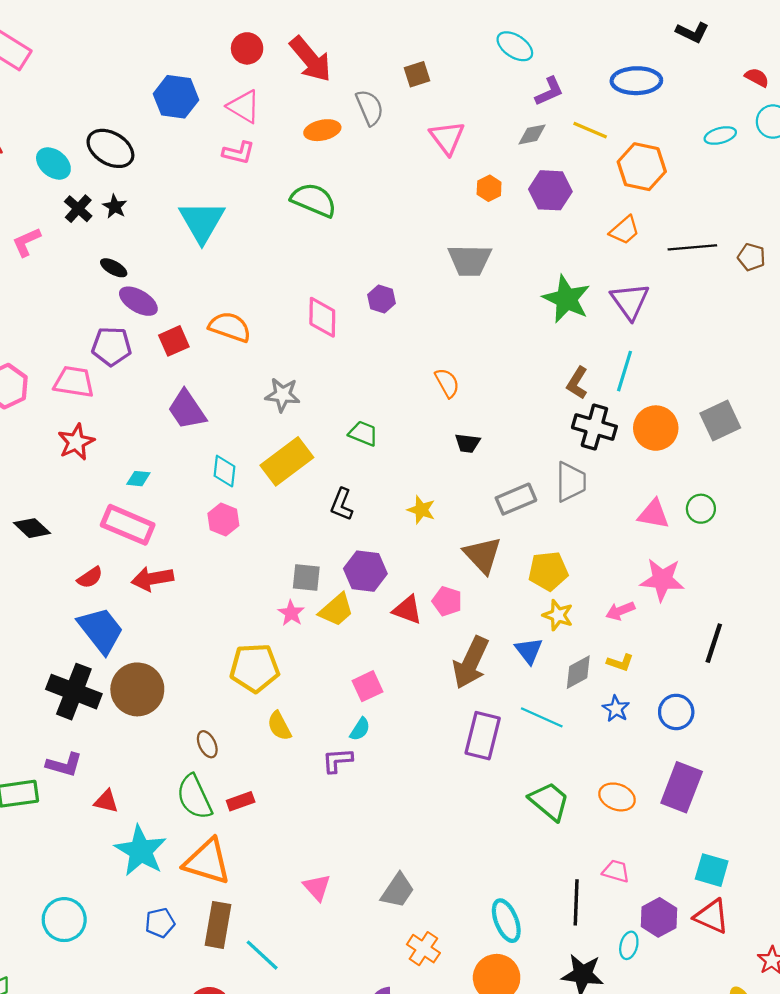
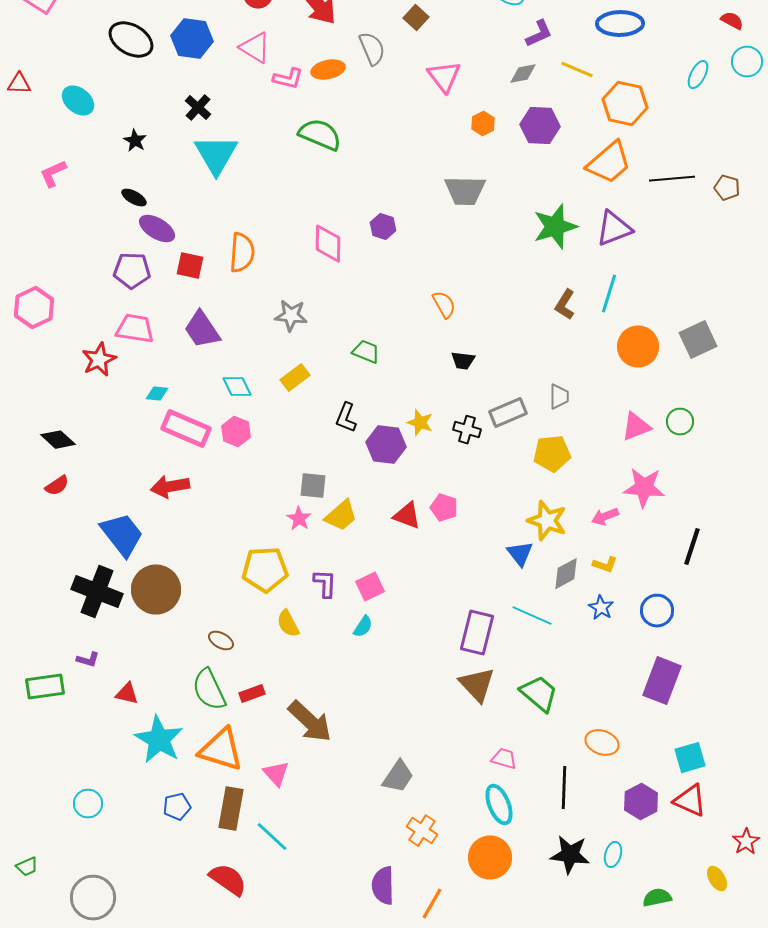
brown square: (417, 74) -> (416, 18), turned -30
cyan ellipse: (720, 136) -> (698, 75), turned -48
black ellipse: (110, 148) -> (131, 40), moved
pink L-shape: (238, 153) -> (288, 79), moved
black cross: (78, 209) -> (198, 108), moved
orange trapezoid: (625, 230) -> (609, 163), size x1.6
green star: (566, 299) -> (555, 227), turned 30
purple triangle: (630, 301) -> (614, 229), turned 45
orange semicircle: (230, 327) -> (242, 253), turned 75
red square: (174, 341) -> (190, 266), turned 36
pink trapezoid: (74, 382) -> (135, 329), moved
black cross: (594, 427) -> (467, 430), moved, size x0.7
yellow rectangle: (287, 461) -> (295, 378), size x0.6
cyan diamond: (224, 471) -> (237, 387), turned -32
gray trapezoid: (571, 482) -> (559, 397), size x0.7
pink triangle: (654, 514) -> (636, 427), turned -32
pink rectangle: (128, 525) -> (186, 429), moved
brown triangle: (483, 555) -> (477, 685), moved
purple hexagon: (365, 571) -> (386, 445), moved
yellow pentagon: (548, 571) -> (552, 454), moved
red semicircle: (90, 578) -> (57, 486), moved
yellow star: (558, 615) -> (547, 521), size x1.4
brown arrow: (471, 663) -> (310, 722), moved, turned -72
brown ellipse: (207, 744) -> (221, 641), turned -35
purple L-shape: (337, 760) -> (325, 584), moved, turned 96
purple L-shape: (64, 765) -> (88, 660), size x0.7
orange ellipse: (617, 797) -> (602, 743), moved
cyan square: (712, 870) -> (690, 758), turned -32
pink trapezoid: (616, 871) -> (504, 759), moved
pink triangle: (317, 887) -> (276, 774), moved
cyan circle: (64, 920) -> (88, 804), size x0.7
cyan ellipse: (629, 945) -> (613, 855), moved

